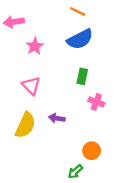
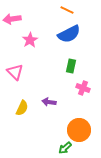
pink triangle: (31, 86) -> (15, 72), moved
yellow semicircle: (25, 125) -> (22, 108), size x0.7
orange circle: (92, 151) -> (79, 130), size x1.5

